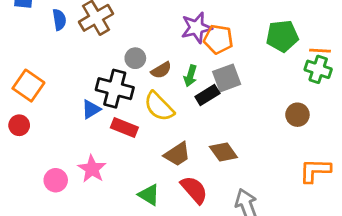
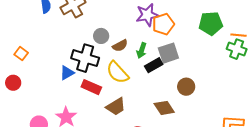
orange pentagon: (218, 39) -> (163, 24), turned -30
orange square: (28, 86) -> (21, 54), size x0.6
brown circle: (297, 115) -> (186, 87), moved
brown trapezoid: (177, 154) -> (116, 107), moved

